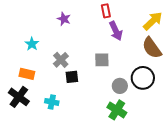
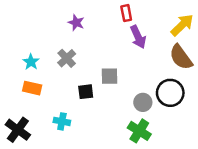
cyan star: (32, 44) -> (31, 62), moved
gray cross: (61, 60) -> (67, 58), moved
gray square: (102, 60) -> (110, 76), moved
black cross: (19, 97) -> (18, 130), moved

